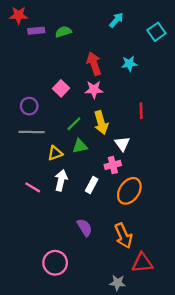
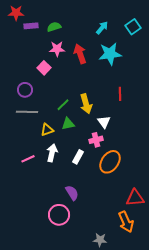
cyan arrow: (116, 20) -> (102, 28), moved
cyan star: (129, 64) -> (110, 54), size x1.6
pink square: (61, 88) -> (44, 68), moved
pink star: (94, 90) -> (57, 49), moved
pink line: (33, 187) -> (28, 159), turned -56
orange arrow: (123, 236) -> (126, 222), moved
pink circle: (55, 263) -> (59, 215), moved
red triangle: (142, 263) -> (135, 198), moved

